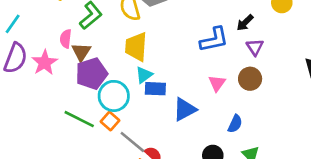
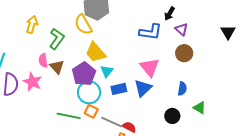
blue L-shape: (214, 40) -> (151, 32), turned 35
yellow trapezoid: (136, 47) -> (95, 52), turned -30
purple pentagon: (91, 74) -> (84, 74), moved
pink triangle: (217, 83) -> (150, 67), moved, size x1.5
blue rectangle: (155, 89) -> (119, 89), moved

